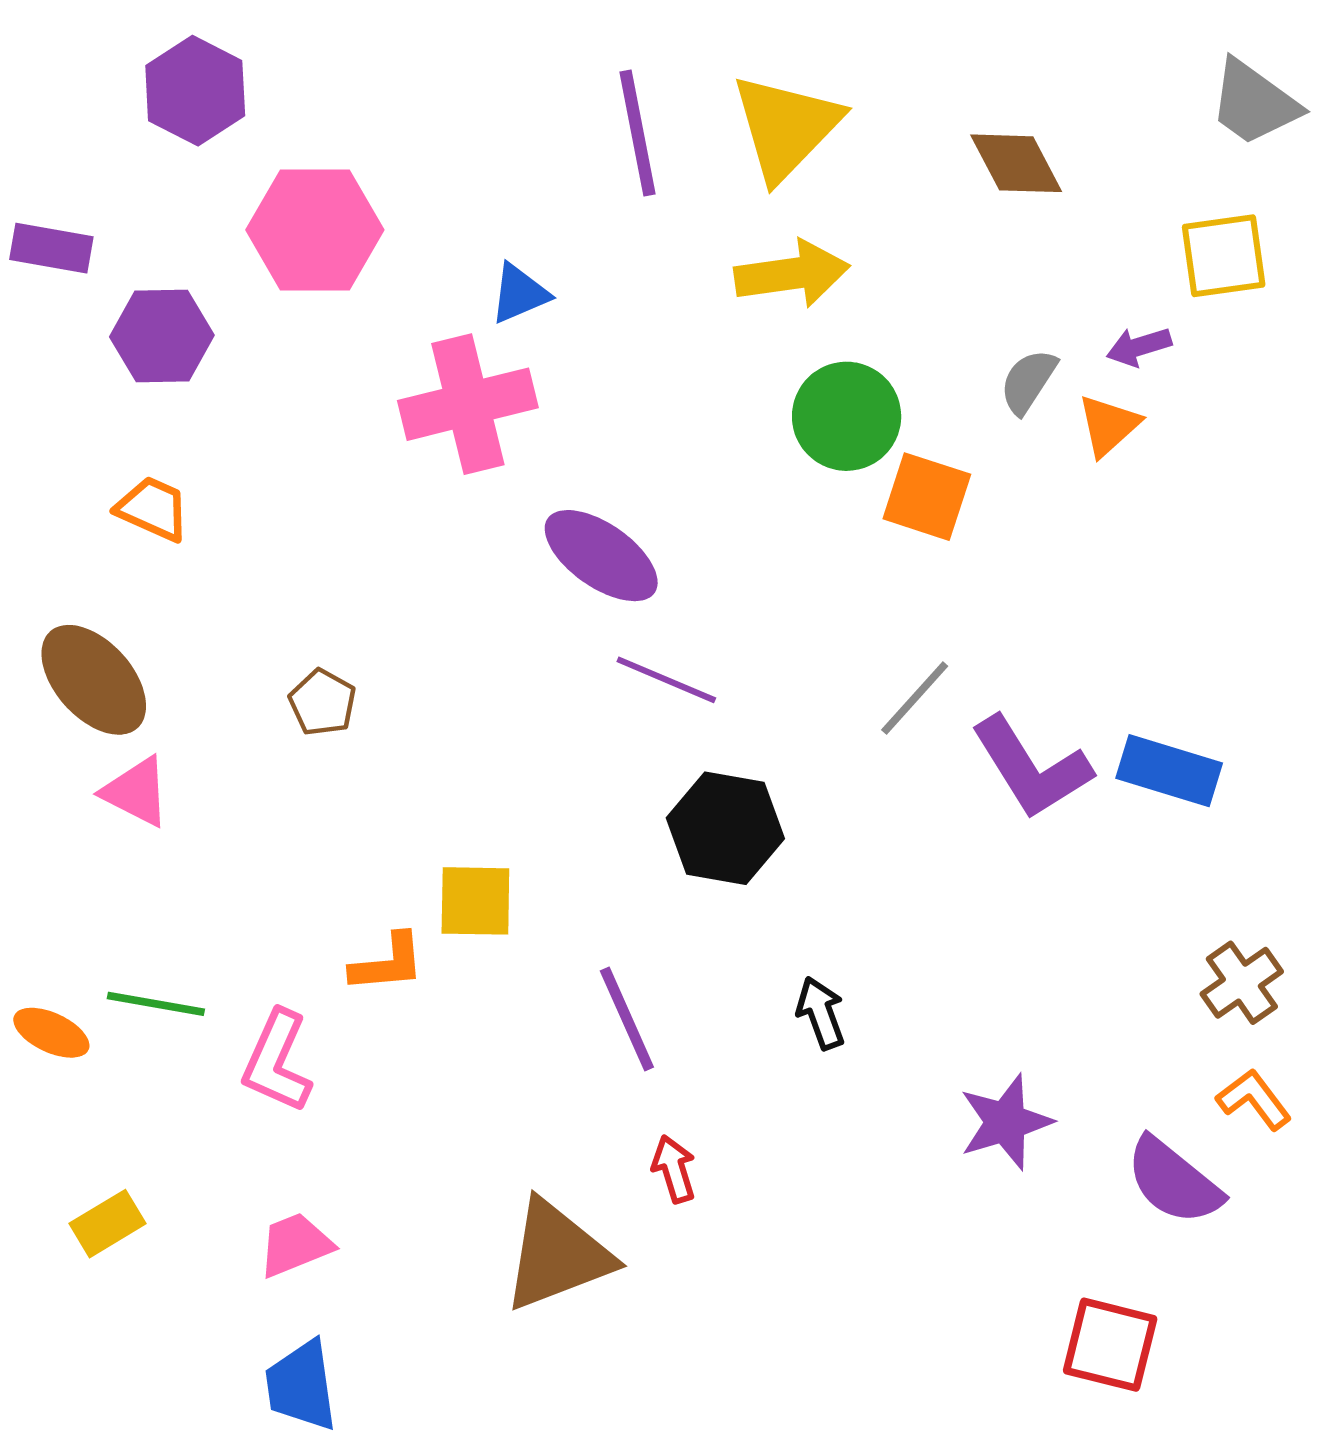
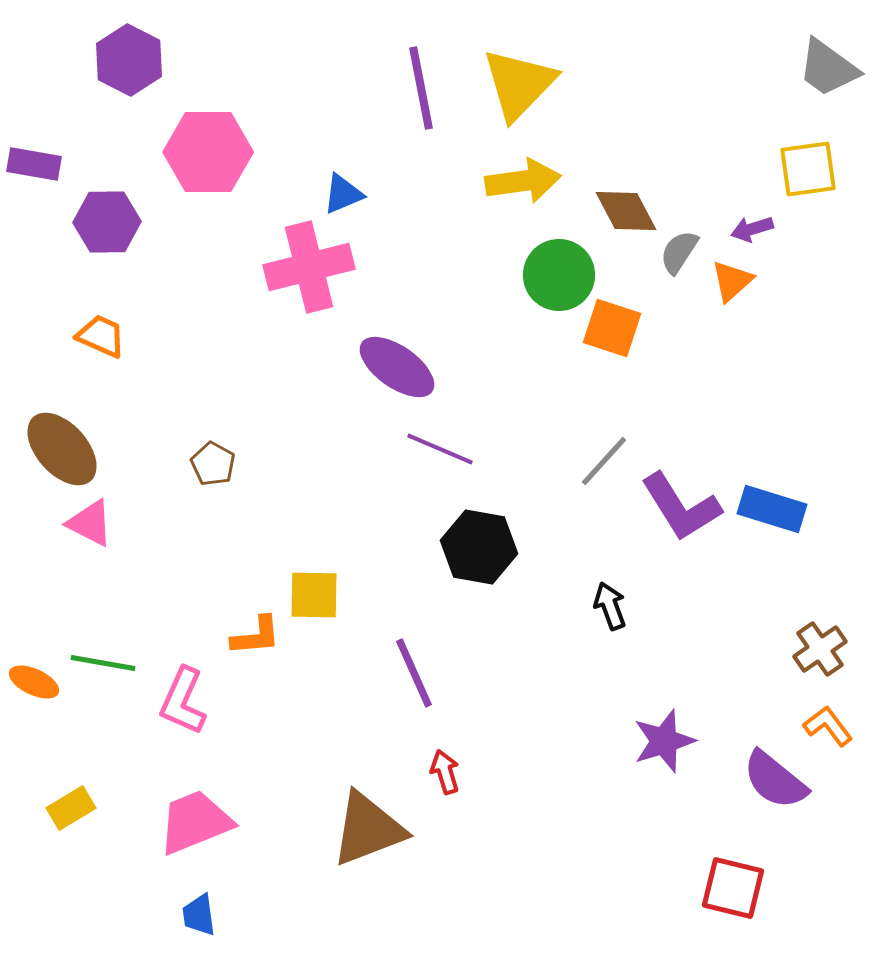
brown diamond: (1016, 163) -> (626, 211), moved
black arrow: (821, 1013) -> (610, 606), moved
pink trapezoid: (295, 1245) -> (195, 822), size x1.5
blue trapezoid: (301, 1386) -> (199, 915), size x0.7

